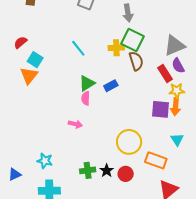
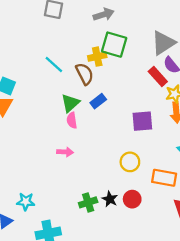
gray arrow: (128, 13) -> (104, 14), turned -90
brown semicircle: (136, 61) -> (85, 74), moved
purple square: (160, 109) -> (142, 121), moved
yellow circle: (129, 142) -> (130, 162), size x0.7
cyan star: (45, 161) -> (26, 202), moved

